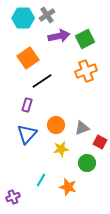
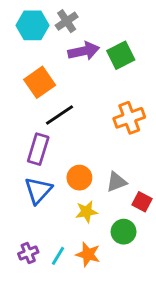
orange cross: (86, 71) -> (129, 118), moved
purple rectangle: (27, 105) -> (38, 149), size x1.5
orange star: (68, 187) -> (88, 254), moved
purple cross: (13, 197) -> (28, 253), moved

